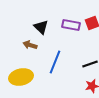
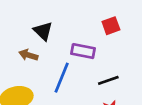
purple rectangle: (71, 25) -> (83, 51), moved

